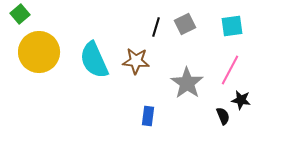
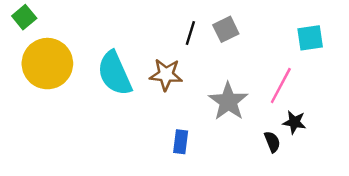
cyan square: (232, 26) -> (310, 38), moved

